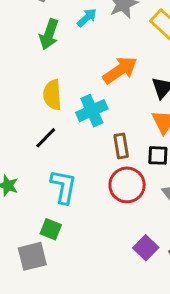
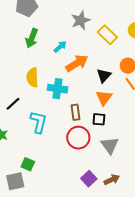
cyan arrow: (87, 18) -> (60, 47), moved
cyan cross: (92, 111) -> (57, 89), turned 30
black line: (46, 138) -> (13, 104), moved
cyan L-shape: (63, 187) -> (39, 122), moved

